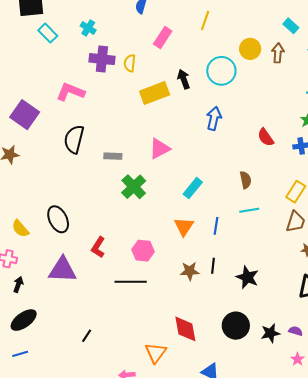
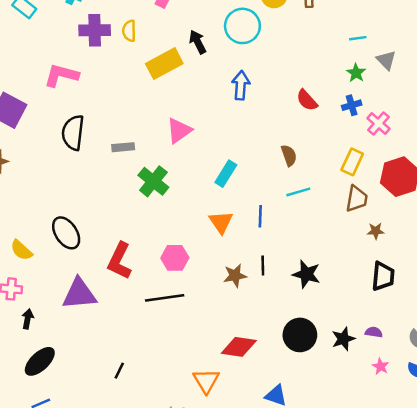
red L-shape: (98, 247) -> (119, 261), size x1.4
red diamond: (185, 329) -> (239, 347), turned -64

